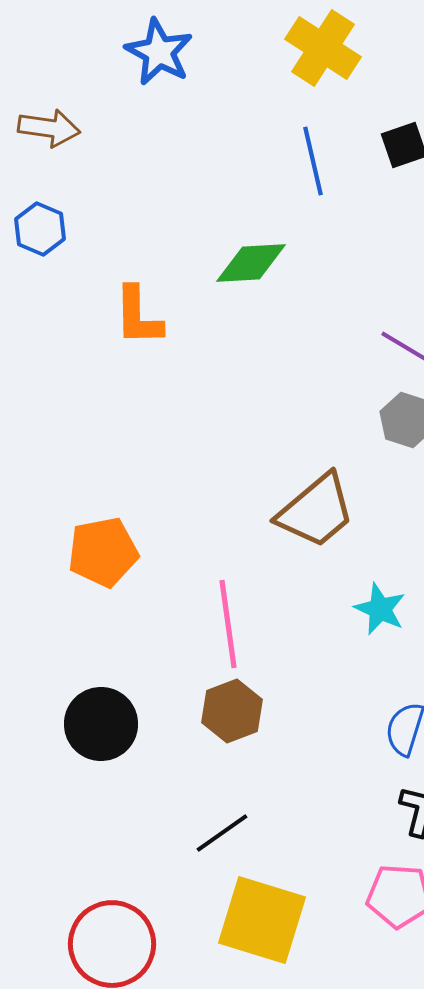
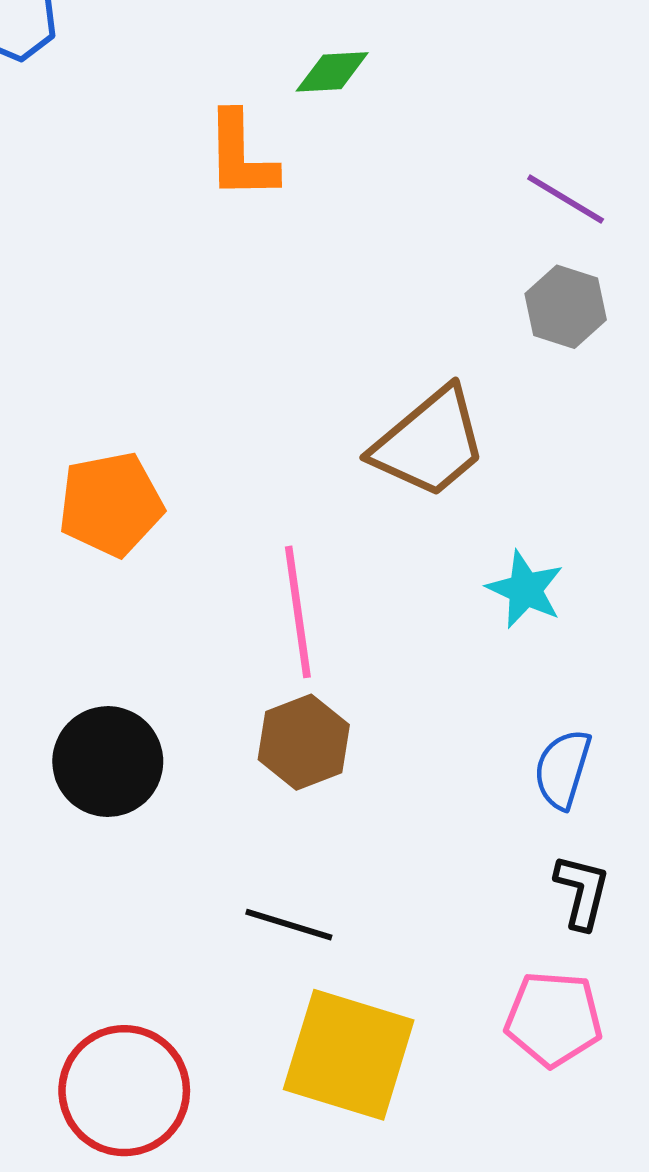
green diamond: (251, 263) -> (332, 72), size x0.7
orange L-shape: (138, 316) -> (241, 156), moved
black line: (222, 833) -> (289, 925), turned 52

